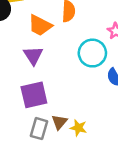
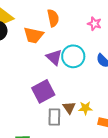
cyan circle: (92, 53) -> (73, 56), moved
purple triangle: (33, 55) -> (54, 57), moved

